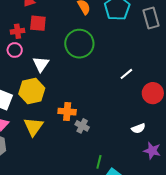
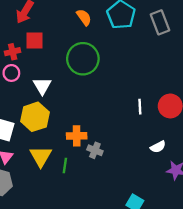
white line: (126, 74) -> (140, 107), moved, turned -48
green line: (99, 162) -> (65, 166), moved

